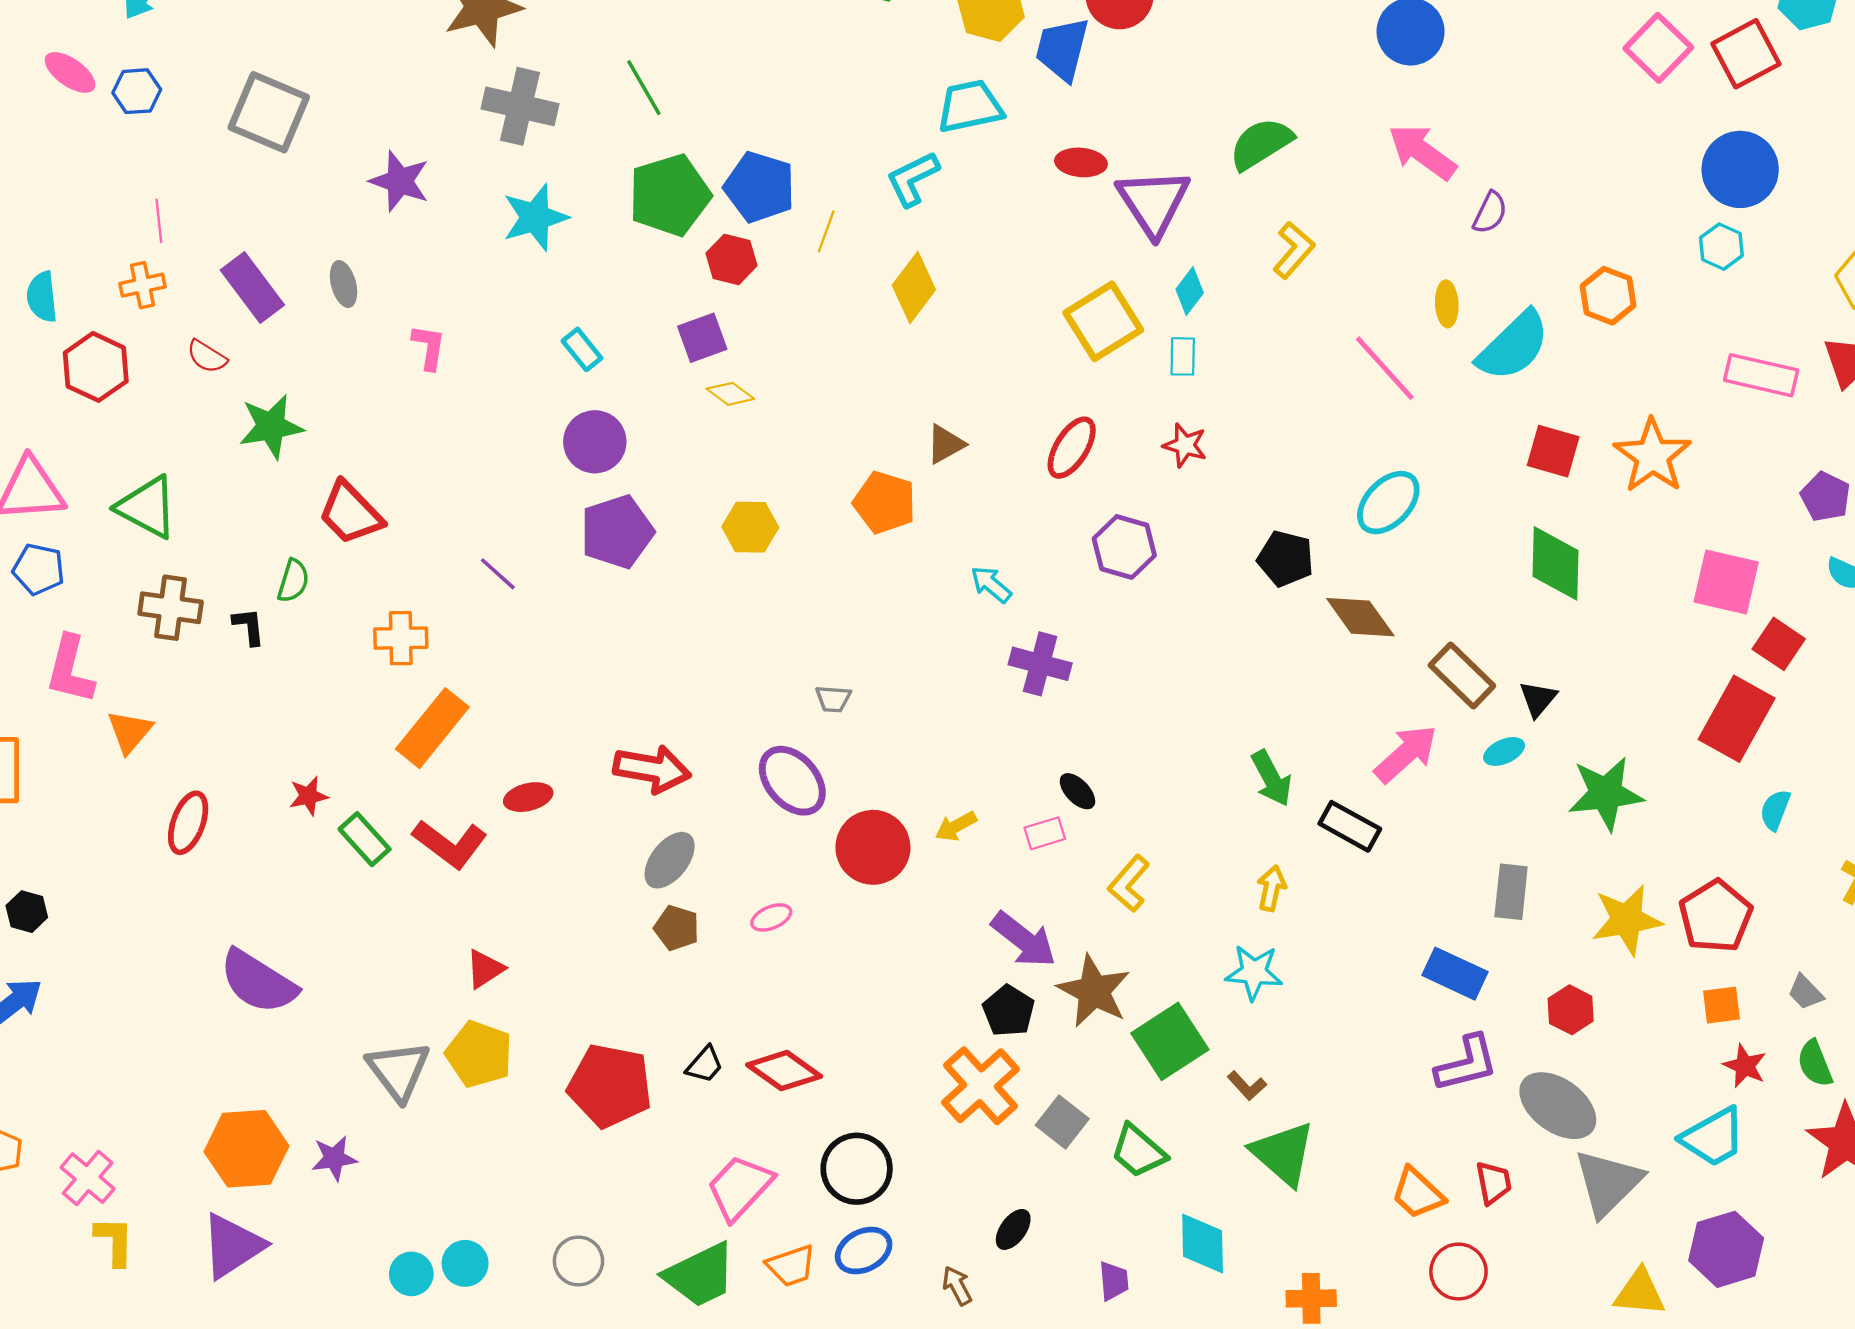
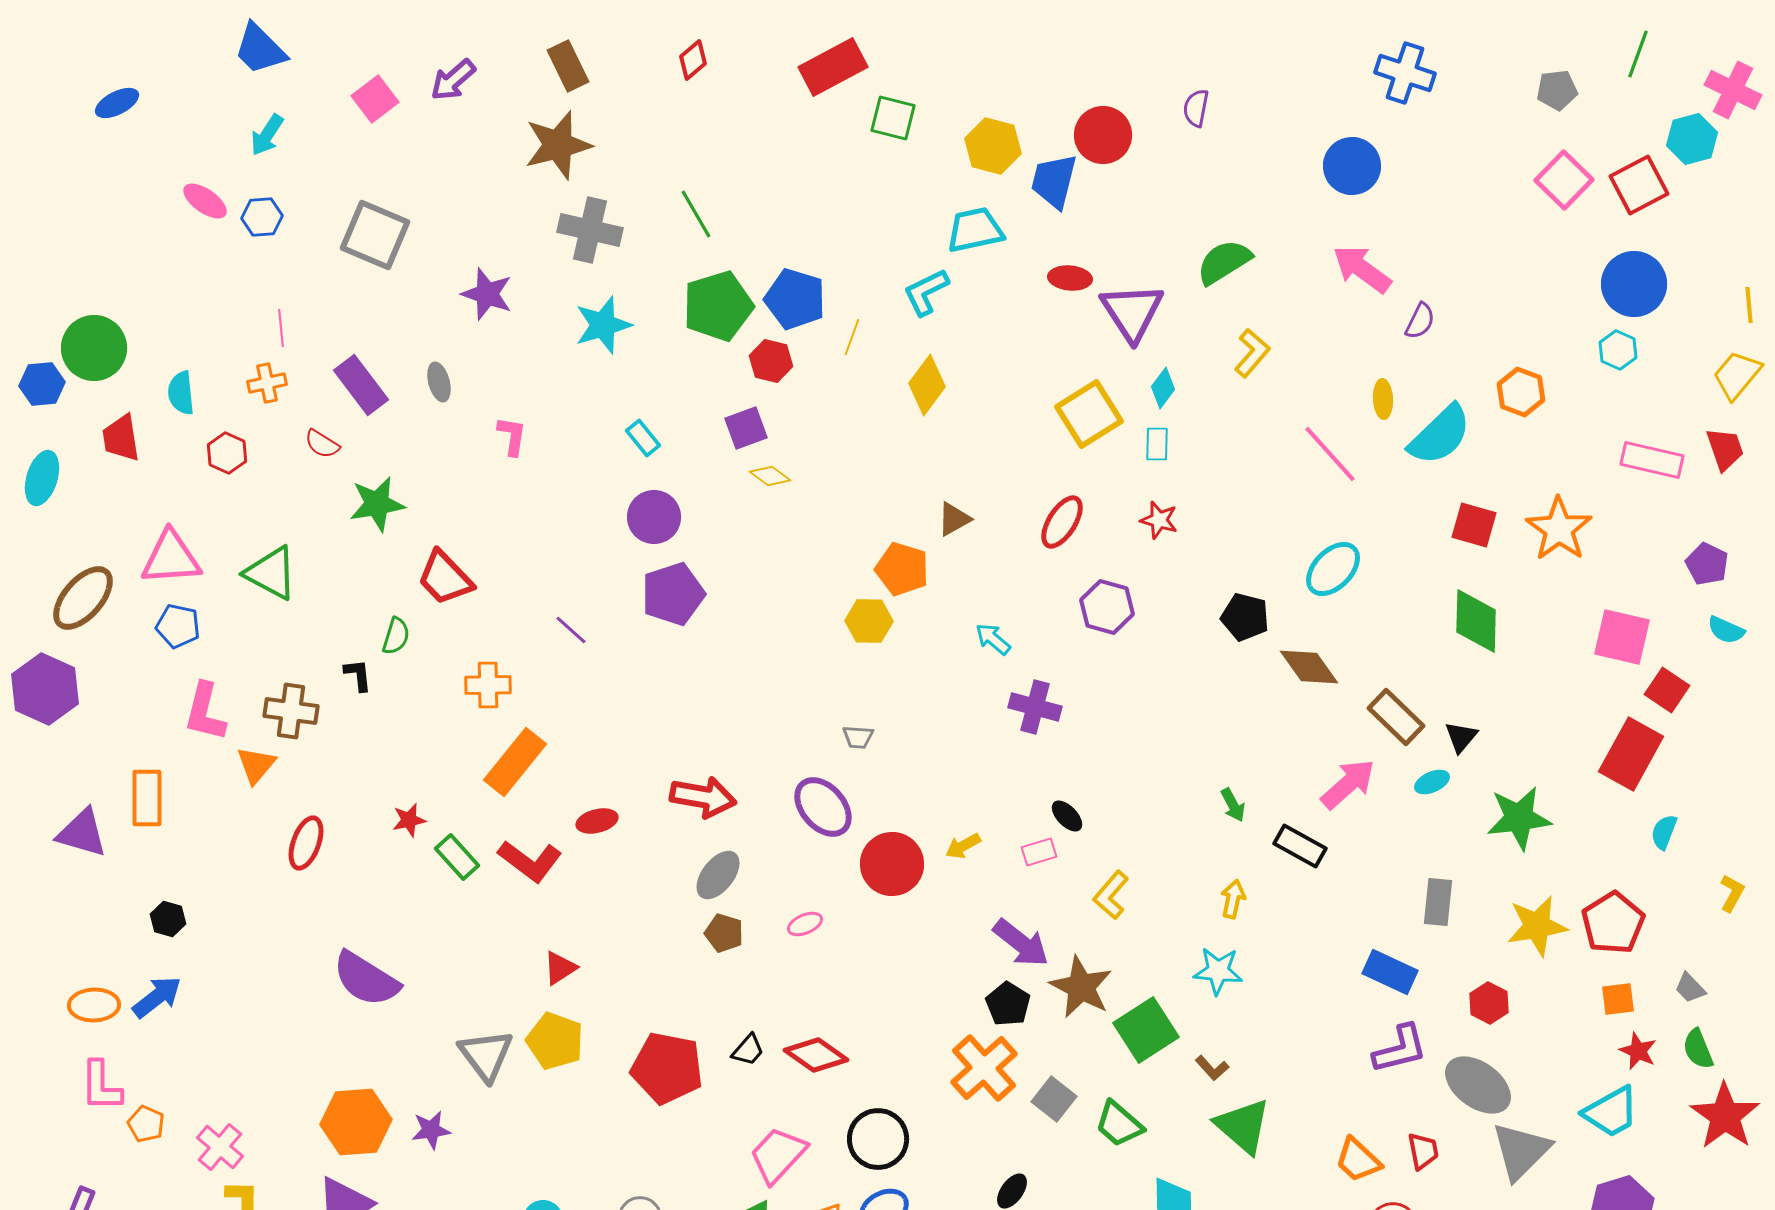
red hexagon: (96, 367) -> (227, 453), size x0.7
yellow hexagon: (750, 527) -> (869, 621), moved
brown cross: (171, 608) -> (291, 711), moved
green arrow: (1271, 778) -> (1233, 805), size x0.7

